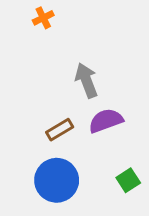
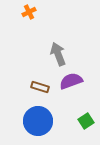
brown rectangle: (60, 130) -> (40, 87), turned 48

